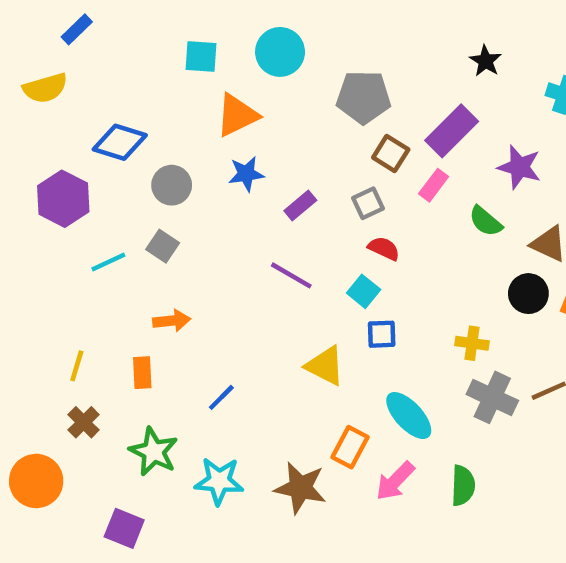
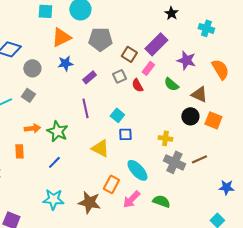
gray pentagon: (364, 97) -> (100, 39), moved
red semicircle: (384, 248) -> (137, 85), moved, turned -144
purple line: (291, 275) -> (85, 108), turned 48
green star: (154, 452) -> (57, 131), moved
green semicircle: (463, 486) -> (161, 201), turned -72

